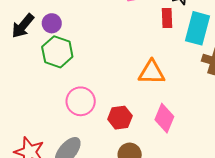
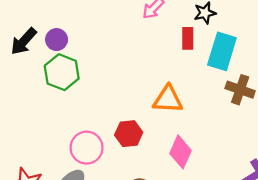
pink circle: (81, 101) -> (87, 148), moved
red hexagon: (120, 118) -> (129, 134), moved

